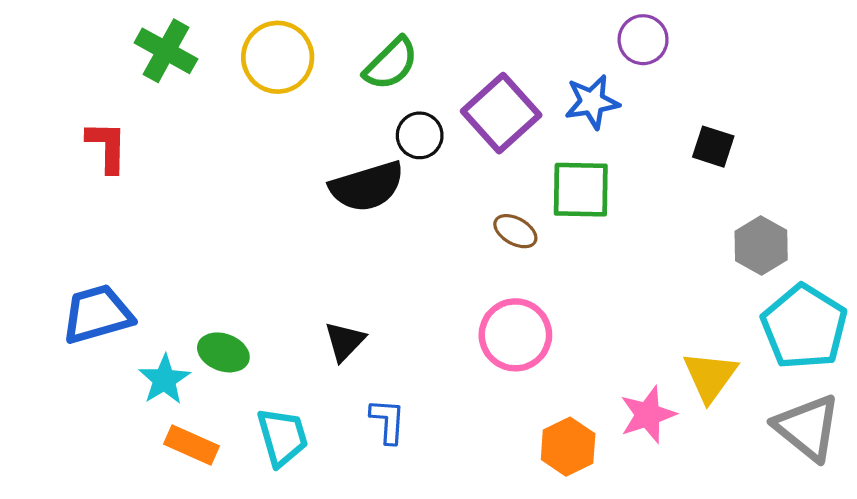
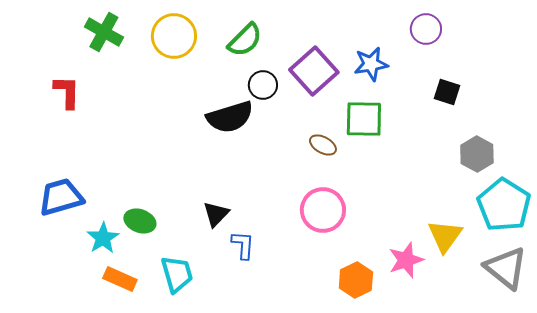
purple circle: (643, 40) -> (426, 29), moved
blue L-shape: (388, 421) -> (243, 245), moved

